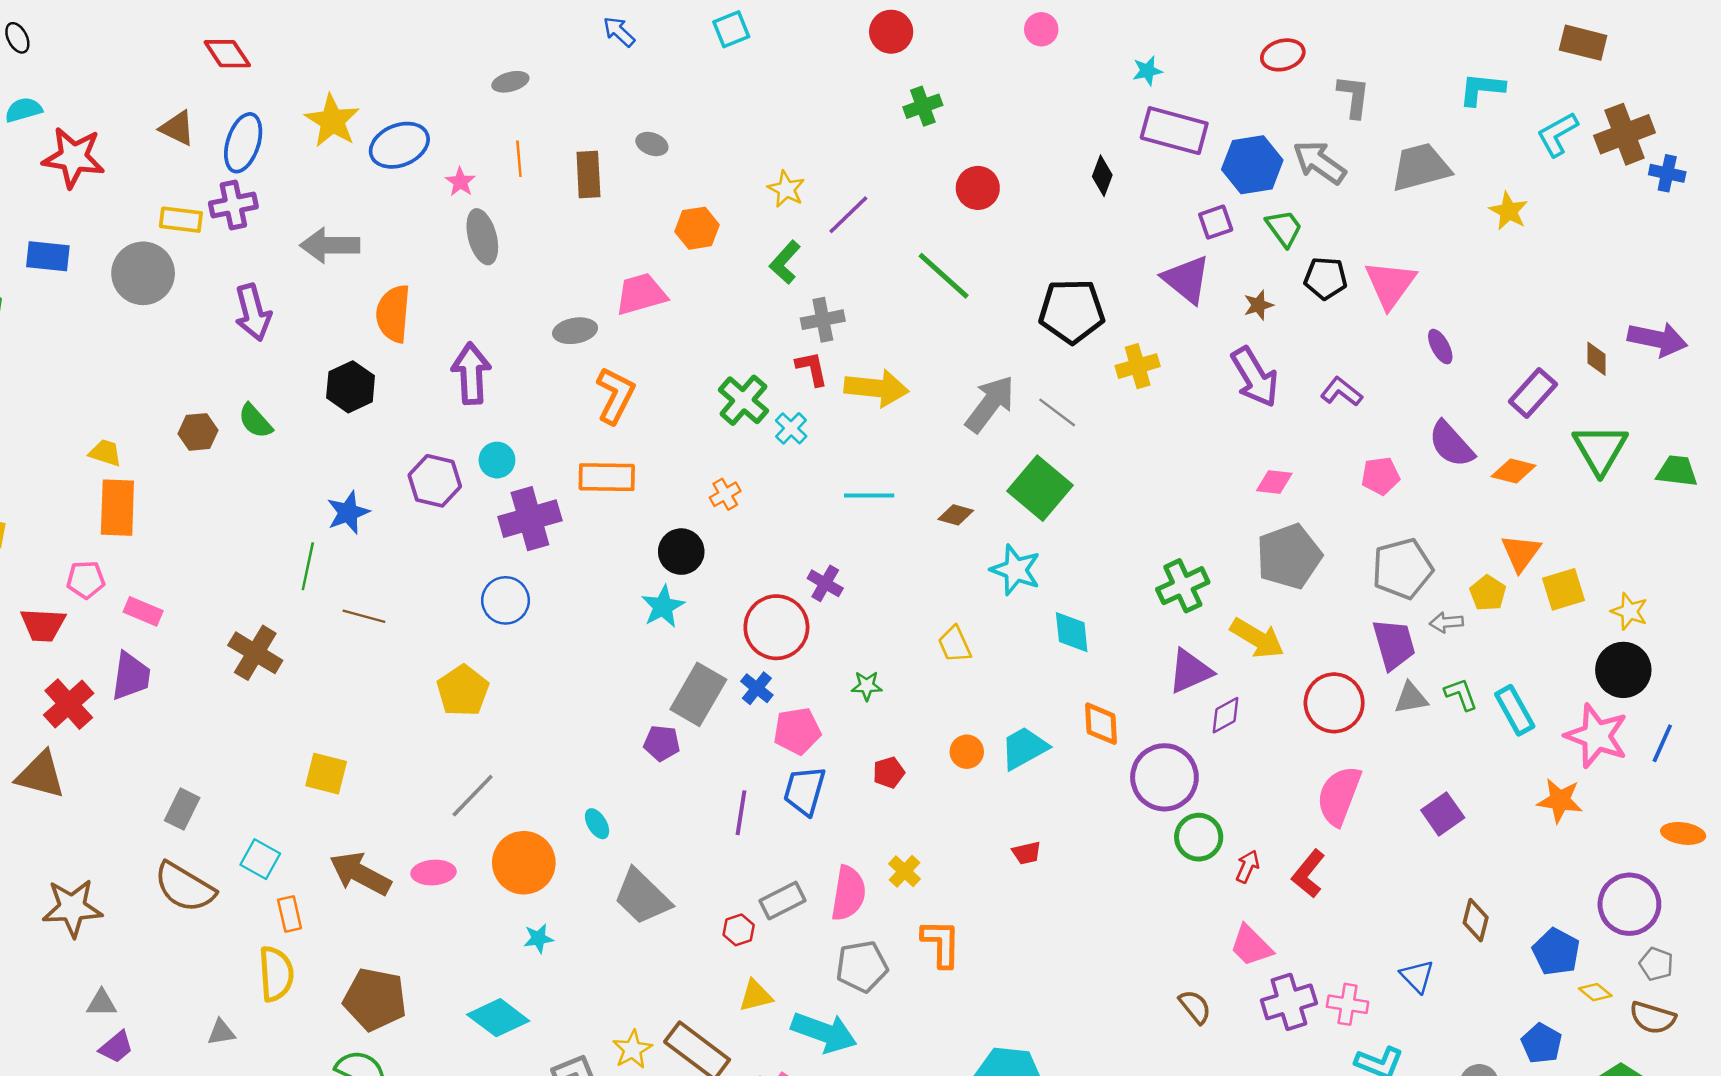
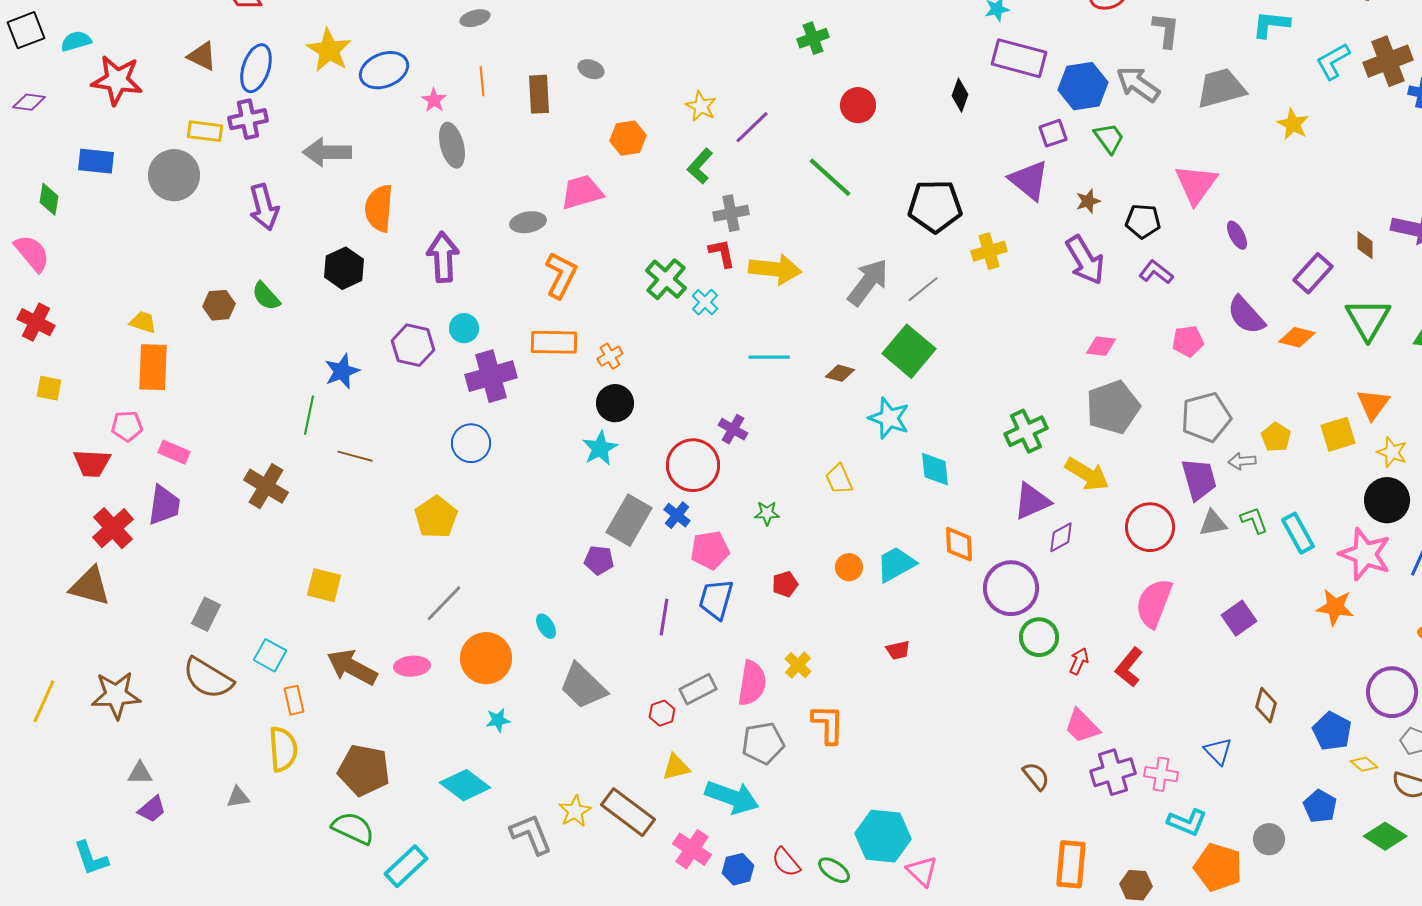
black pentagon: (1326, 278) -> (1143, 221), moved
gray line: (1057, 412) -> (923, 289), turned -76
orange cross: (725, 494) -> (610, 356), moved
orange triangle: (1521, 553) -> (1373, 404), moved

